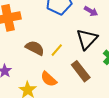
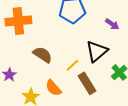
purple arrow: (91, 11) -> (112, 24), moved
yellow line: (57, 50) -> (72, 65), moved

